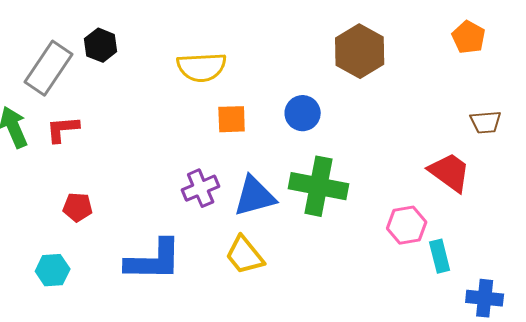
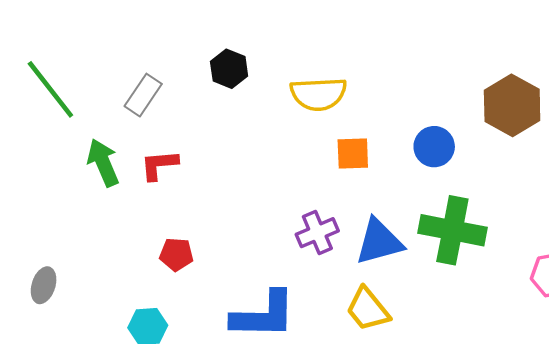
black hexagon: (101, 45) -> (229, 69), moved
brown hexagon: (360, 51) -> (512, 105), moved
gray rectangle: (49, 68) -> (143, 95), size x0.7

